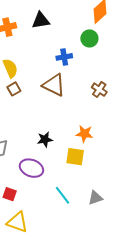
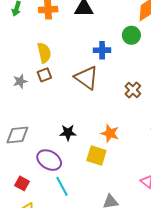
cyan line: (62, 195) -> (62, 186), moved

